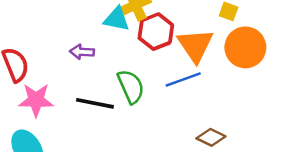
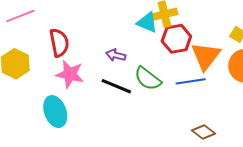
purple arrow: (82, 52) -> (116, 55), moved
green semicircle: (131, 86) -> (148, 79), turned 140

